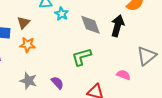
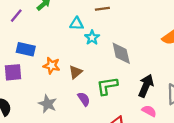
brown triangle: (24, 23) -> (76, 72), moved
black arrow: (118, 26) -> (146, 86), moved
purple semicircle: (57, 83) -> (84, 99), moved

